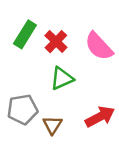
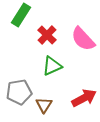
green rectangle: (25, 34) -> (21, 15), moved

